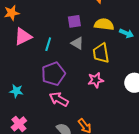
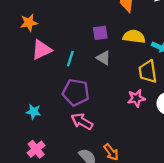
yellow trapezoid: (101, 53) -> (148, 72), moved
purple pentagon: (53, 74) -> (76, 92), turned 30
pink star: (96, 80) -> (136, 98), moved

